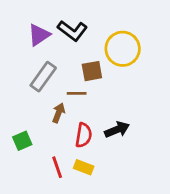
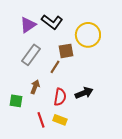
brown line: (77, 93) -> (55, 67), turned -56
brown arrow: (59, 113) -> (35, 87), moved
green square: (22, 141) -> (16, 101), turned 32

